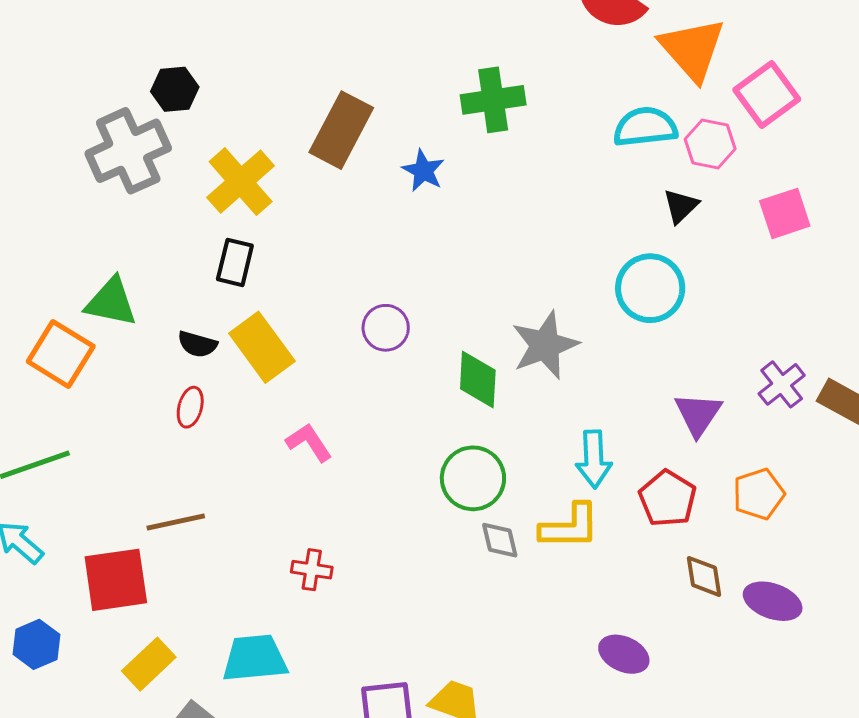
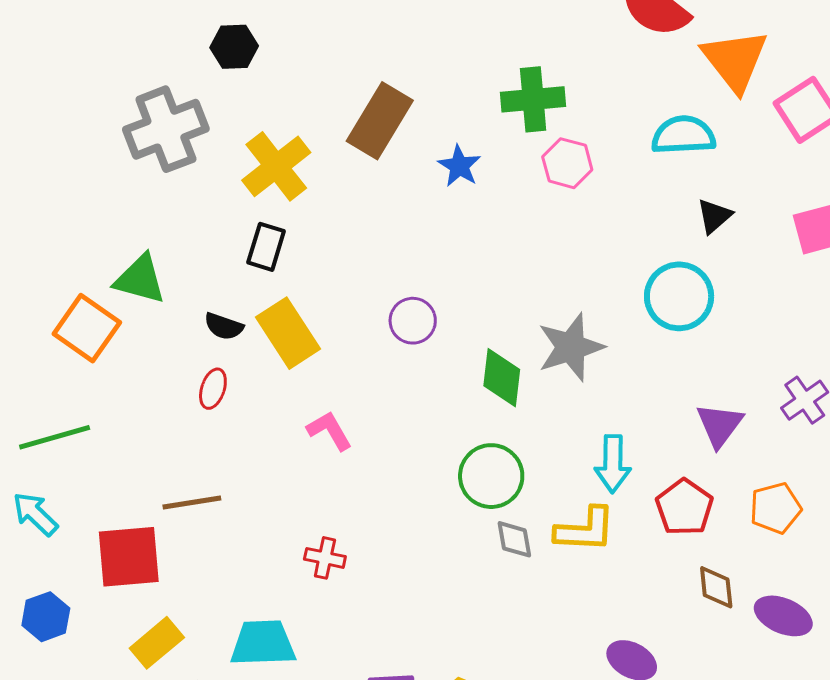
black hexagon: (175, 89) -> (234, 47), moved
pink hexagon: (710, 144) -> (567, 163), moved

